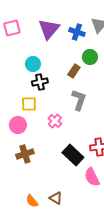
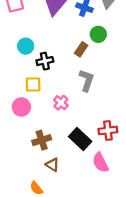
cyan circle: (33, 64) -> (26, 46), moved
brown cross: (25, 154) -> (42, 140), moved
brown triangle: (56, 198) -> (52, 165), moved

